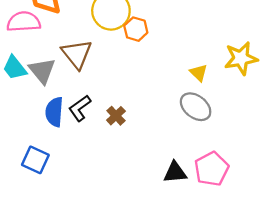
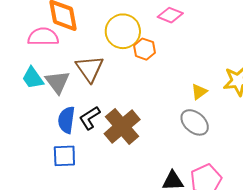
yellow triangle: (199, 73) -> (199, 92), turned 36
brown cross: (116, 116) -> (122, 127), size x2.0
blue square: (35, 160) -> (64, 156), moved, turned -30

